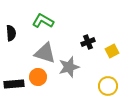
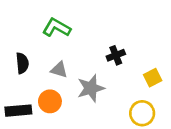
black semicircle: (11, 33) -> (22, 63), moved
yellow square: (112, 51) -> (153, 78), moved
gray triangle: (45, 53) -> (59, 70), size x0.6

